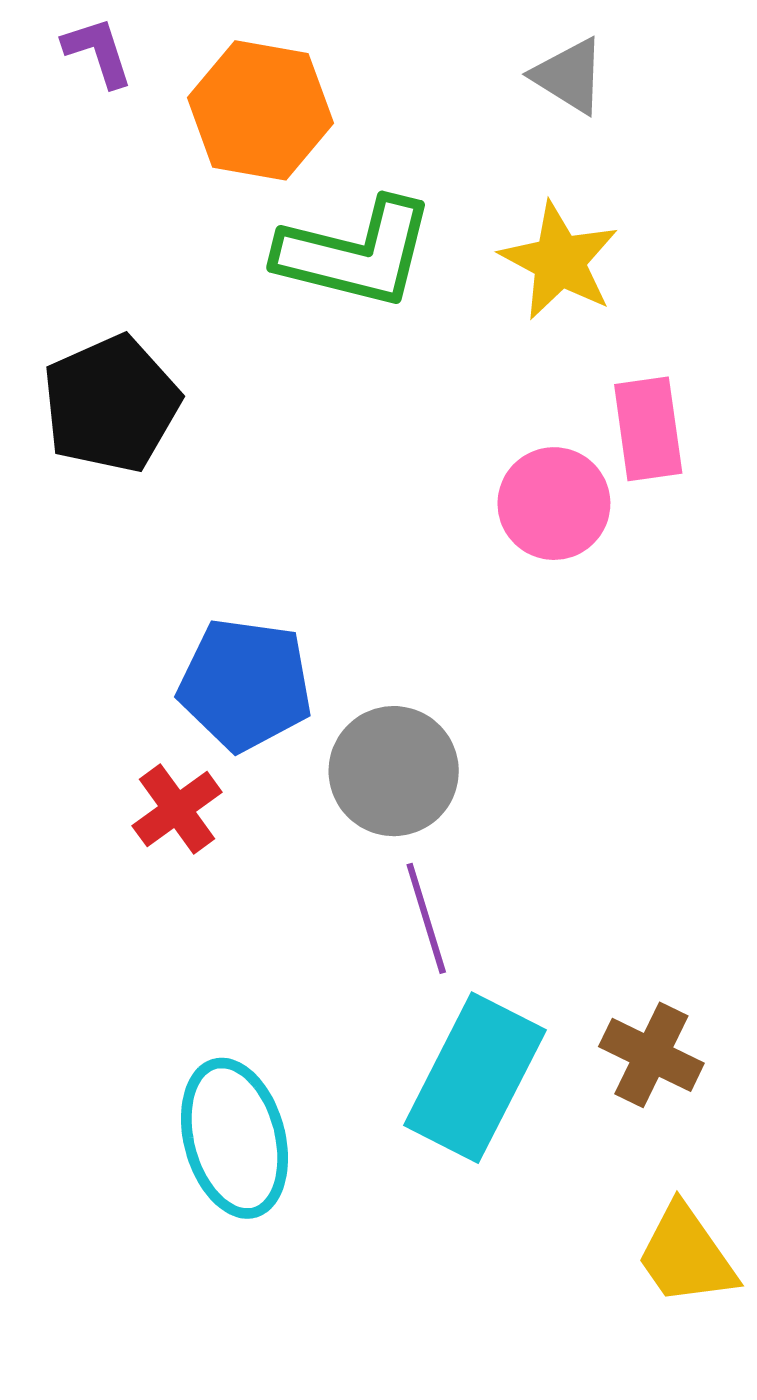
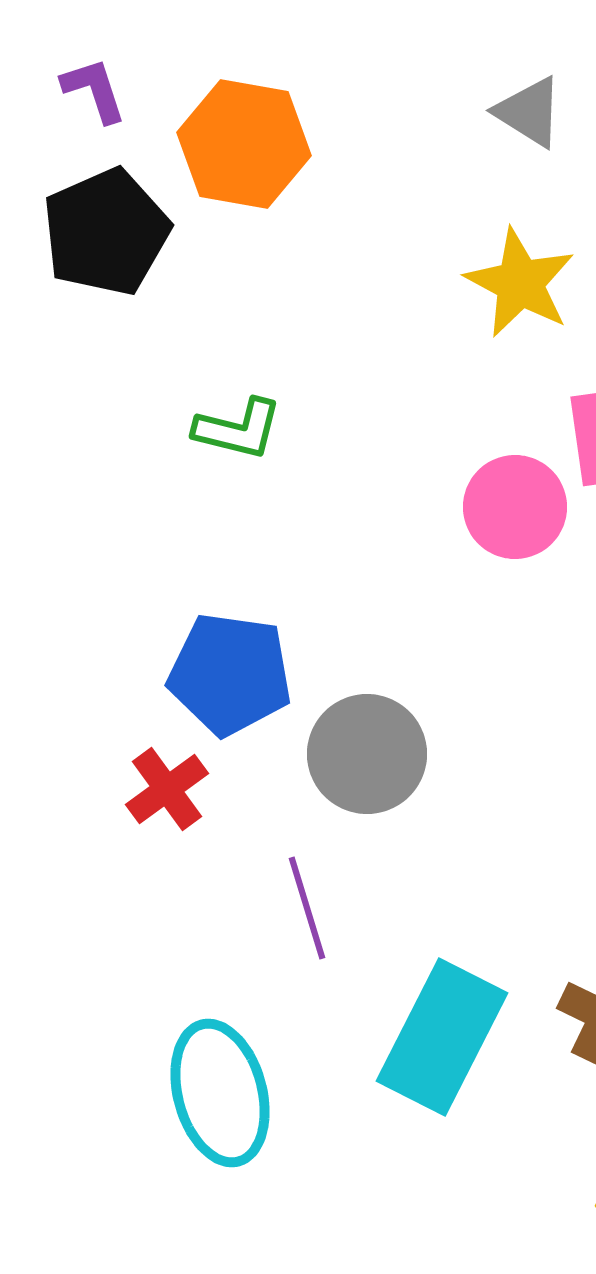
green L-shape: (356, 253) -> (238, 429), moved, size x0.6
black pentagon: (111, 404) -> (106, 232), moved
purple line: (426, 918) -> (307, 908), moved

